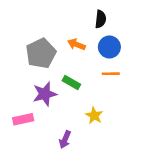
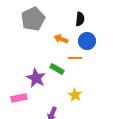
gray pentagon: (41, 53) -> (33, 19), moved
orange line: (111, 74) -> (75, 58), moved
purple star: (45, 94) -> (36, 78), turned -30

